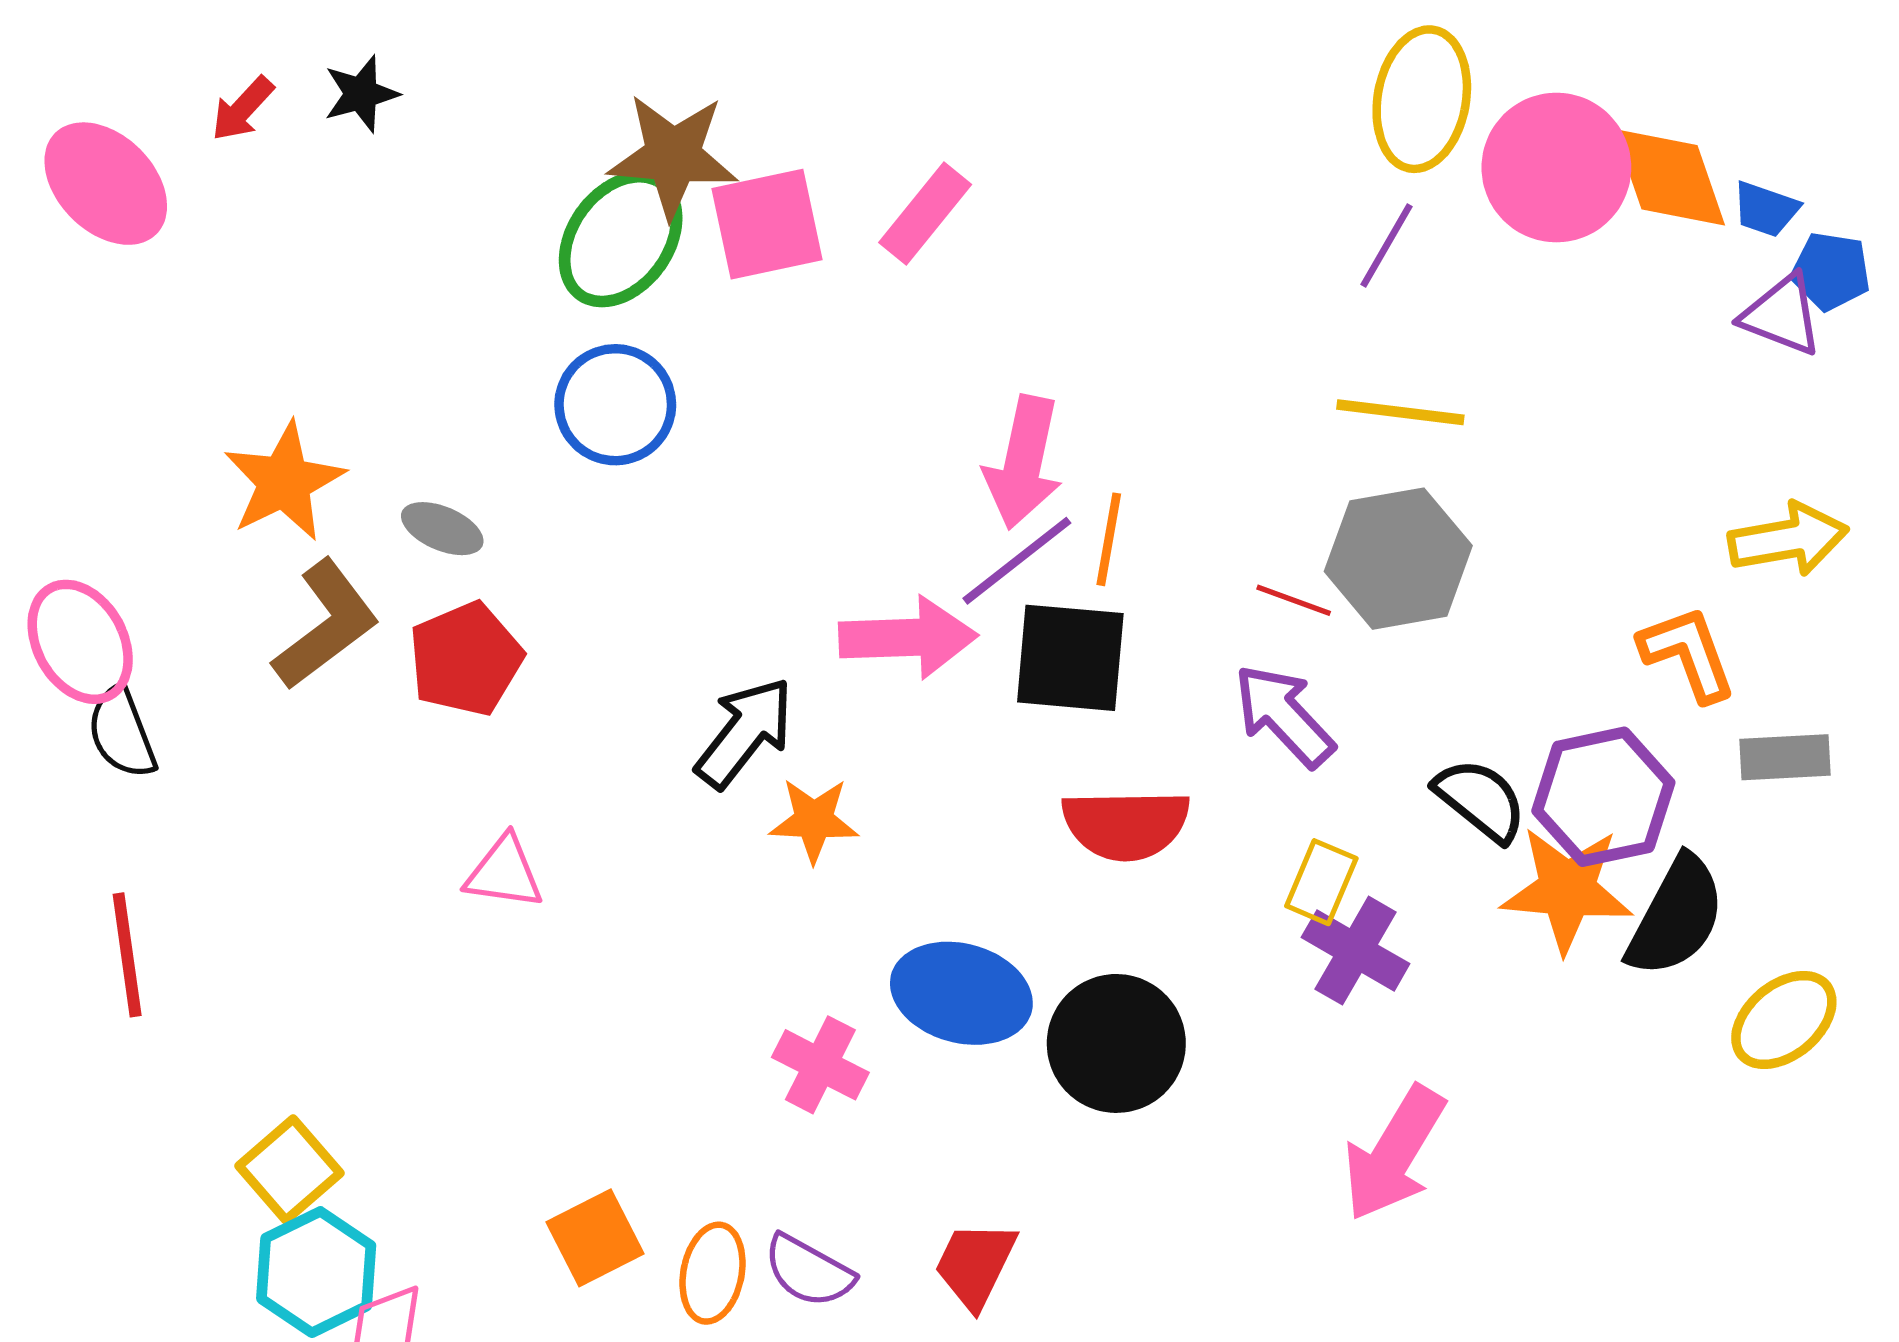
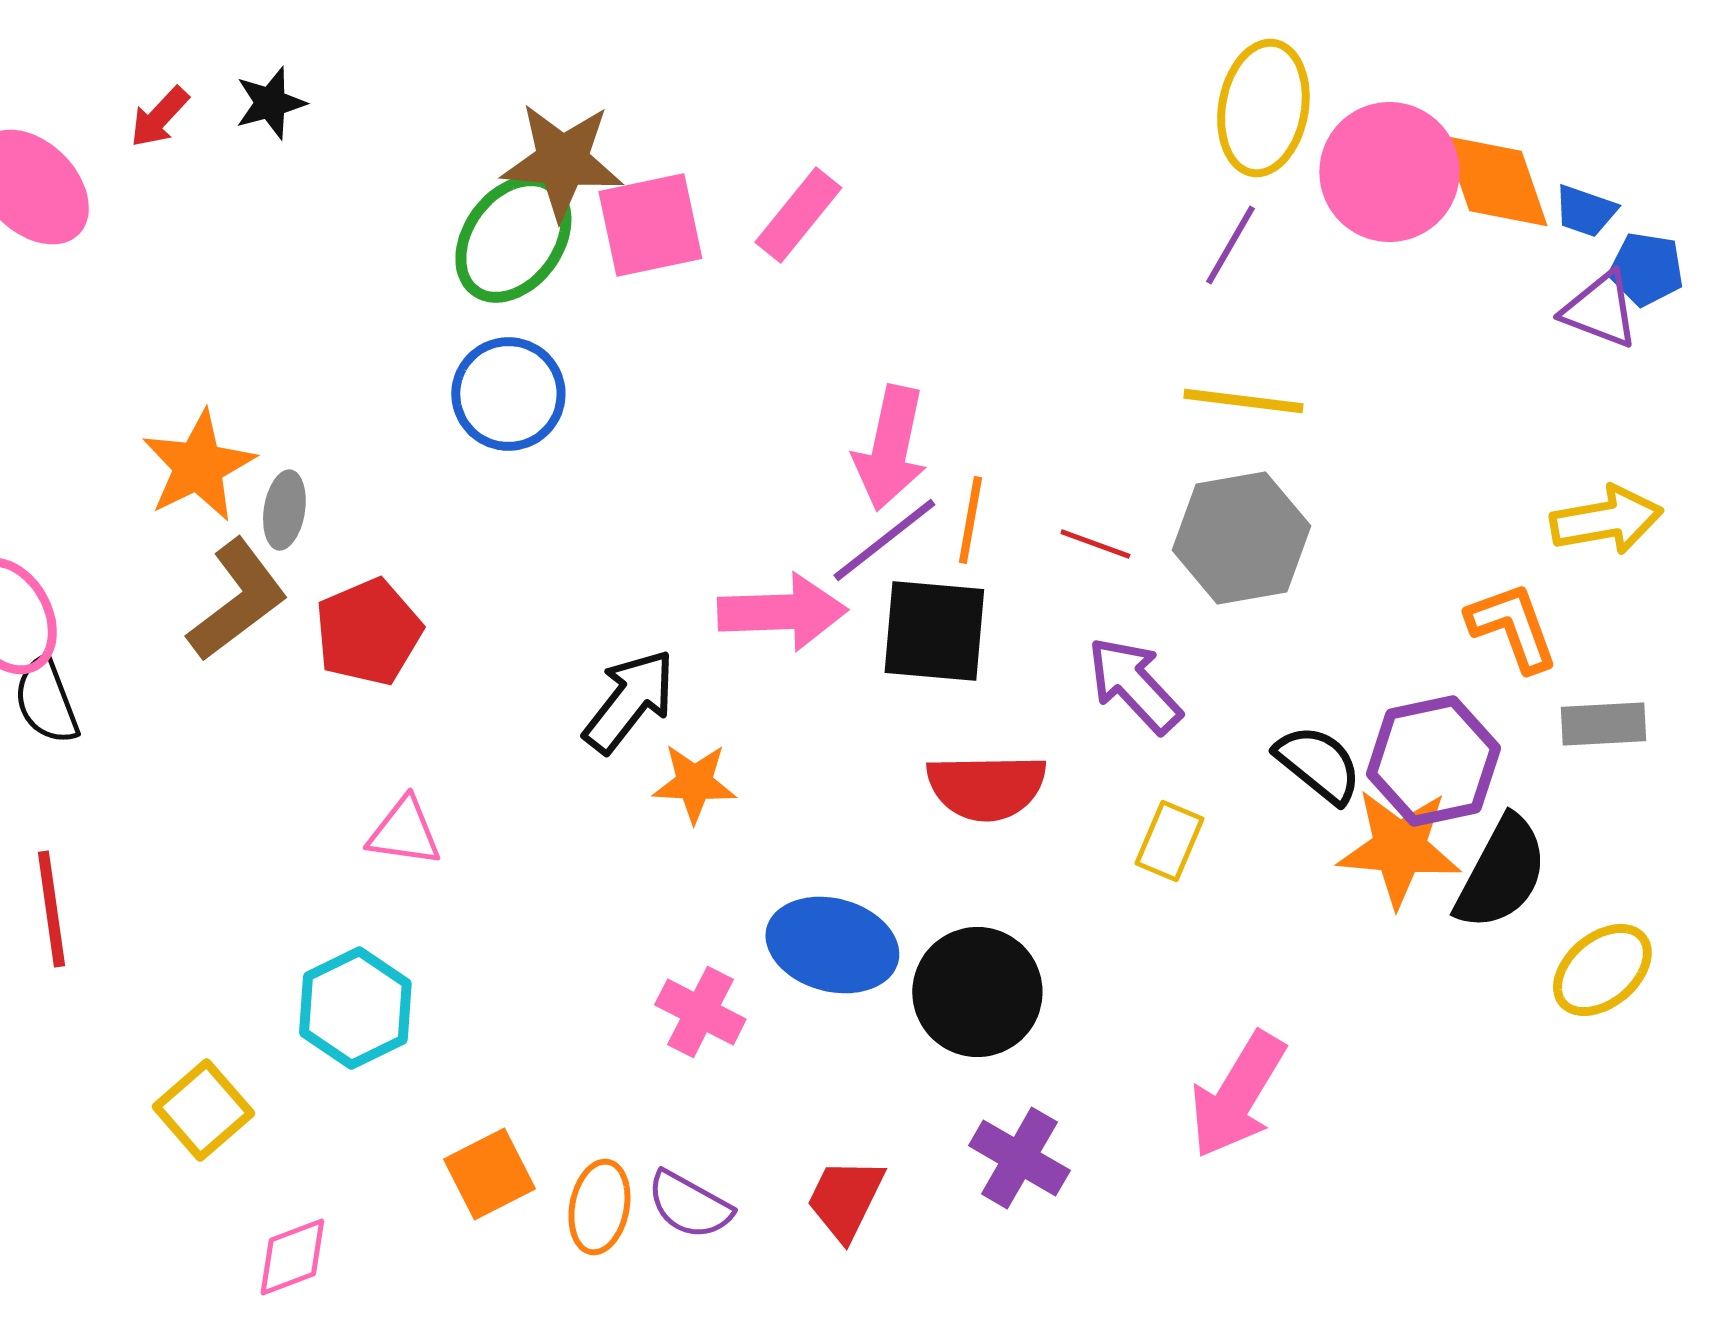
gray ellipse: (442, 529) -> (284, 510), moved, turned 76
red line: (1294, 600) -> (1095, 544), moved
purple cross: (1356, 951) -> (1019, 1158), moved
cyan hexagon: (316, 1272) -> (355, 1008), moved

